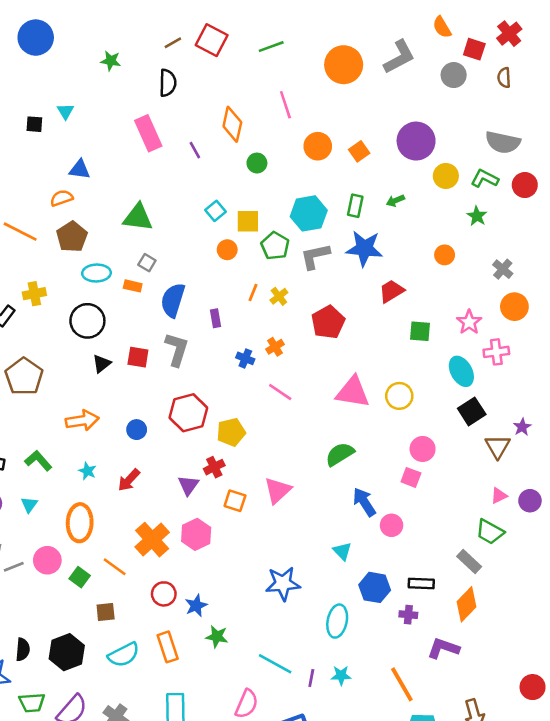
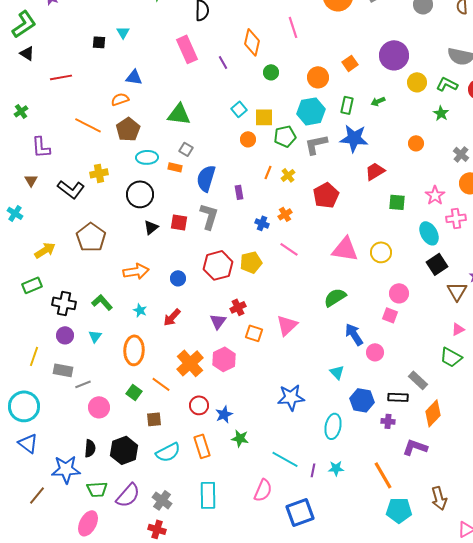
orange circle: (318, 146) -> (318, 77), moved
green pentagon: (275, 246) -> (285, 136), turned 30
yellow pentagon: (231, 432) -> (251, 262), moved
pink circle: (47, 560) -> (99, 407), moved
gray rectangle: (469, 562) -> (418, 380), moved

